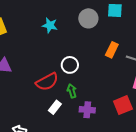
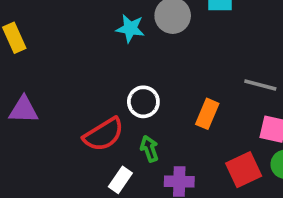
cyan star: (50, 25) -> (130, 28), moved
orange rectangle: (112, 50) -> (207, 114), moved

